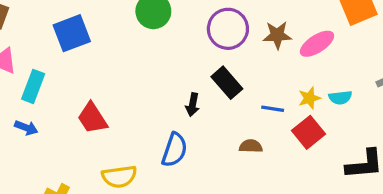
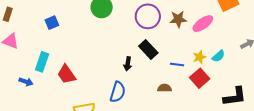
blue square: (72, 33) -> (52, 23), size x0.6
cyan rectangle: (33, 86) -> (42, 62), moved
cyan semicircle: (340, 98) -> (218, 56), turned -32

